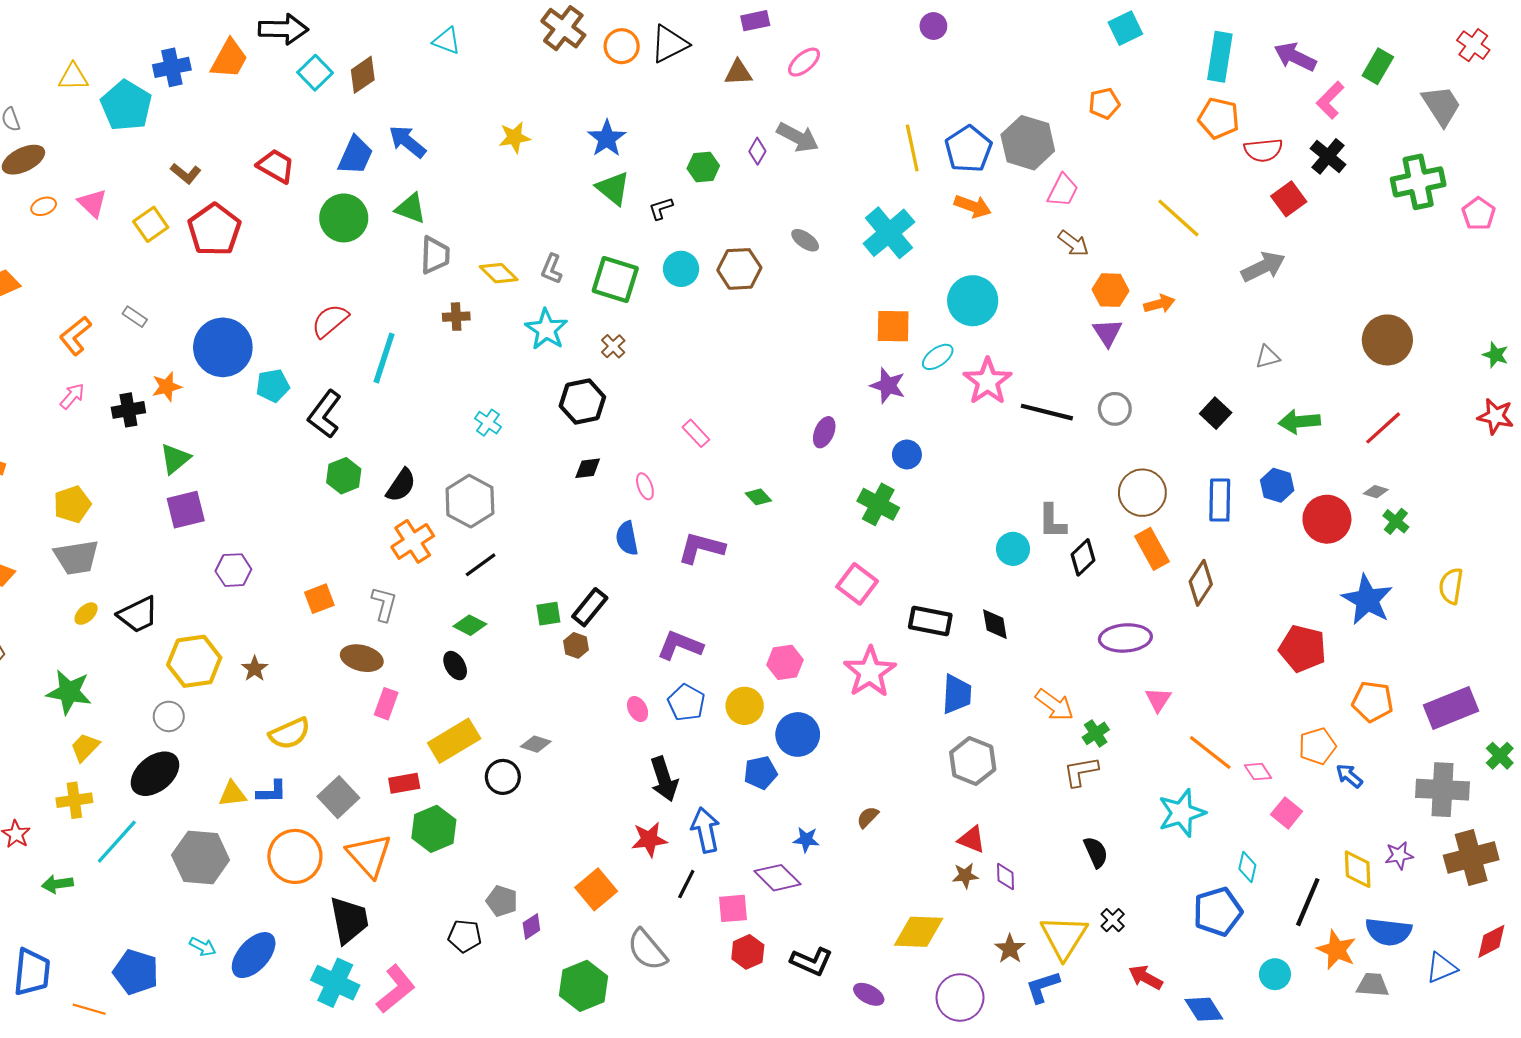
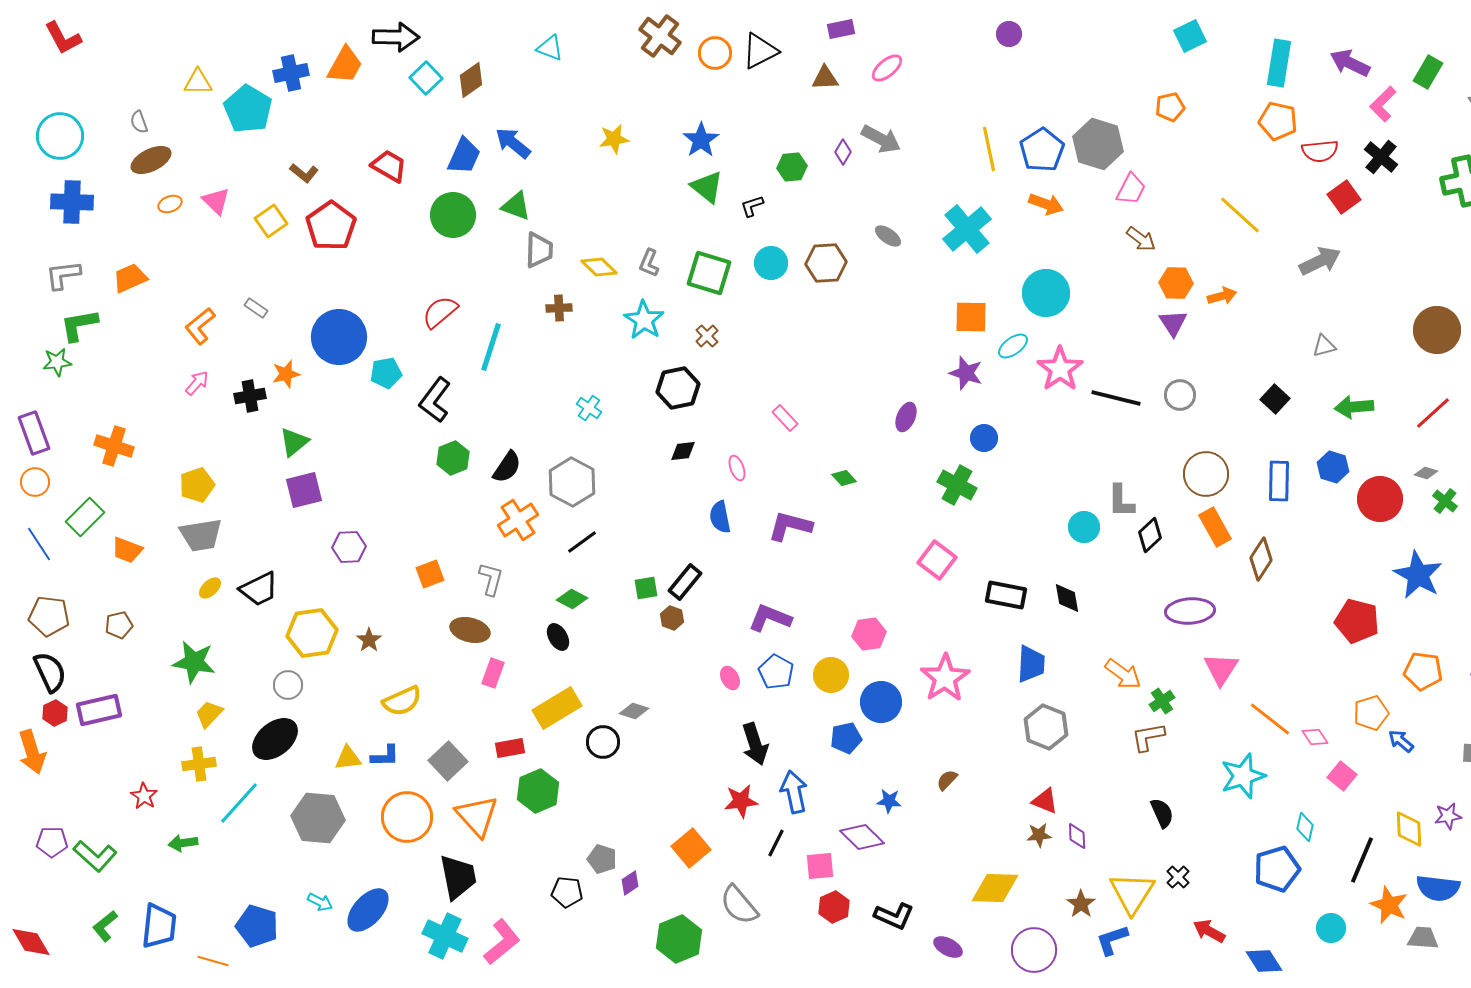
pink star: (870, 672) -> (945, 678), moved
pink triangle: (1158, 699) -> (1221, 669), size x1.4

